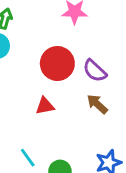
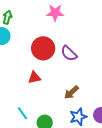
brown arrow: (97, 104) -> (71, 92), moved, turned -84

